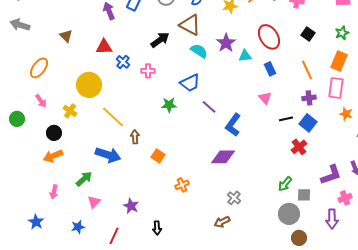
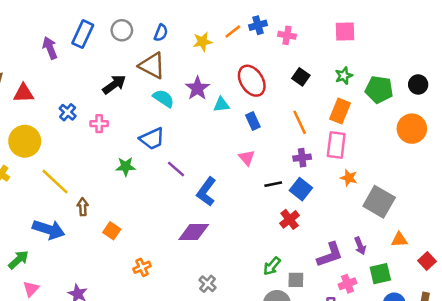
red triangle: (104, 47) -> (23, 93), moved

